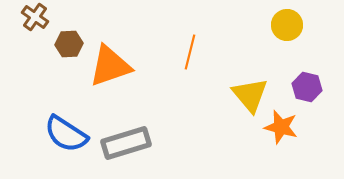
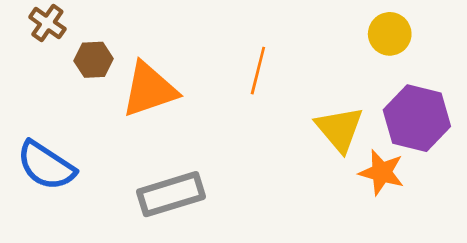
purple hexagon: (307, 87) -> (417, 118), size x1.6
blue semicircle: (66, 134) -> (46, 166), moved

